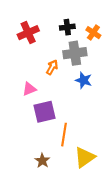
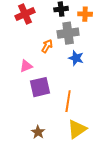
orange cross: (93, 33) -> (85, 14), turned -32
orange line: (64, 135) -> (68, 101), moved

